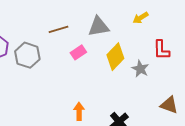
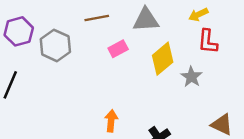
red L-shape: (161, 50) -> (208, 42), moved

